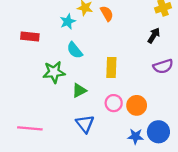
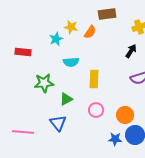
orange semicircle: (107, 14) -> (90, 32), turned 64
cyan semicircle: (75, 50) -> (71, 62), moved, turned -56
orange circle: (137, 105) -> (125, 115), moved
blue triangle: (85, 124) -> (58, 123), moved

